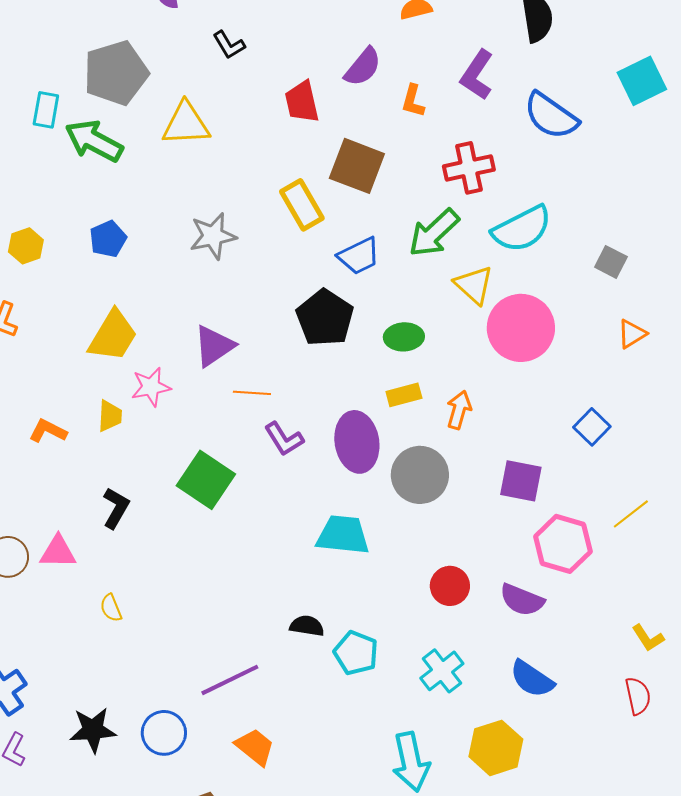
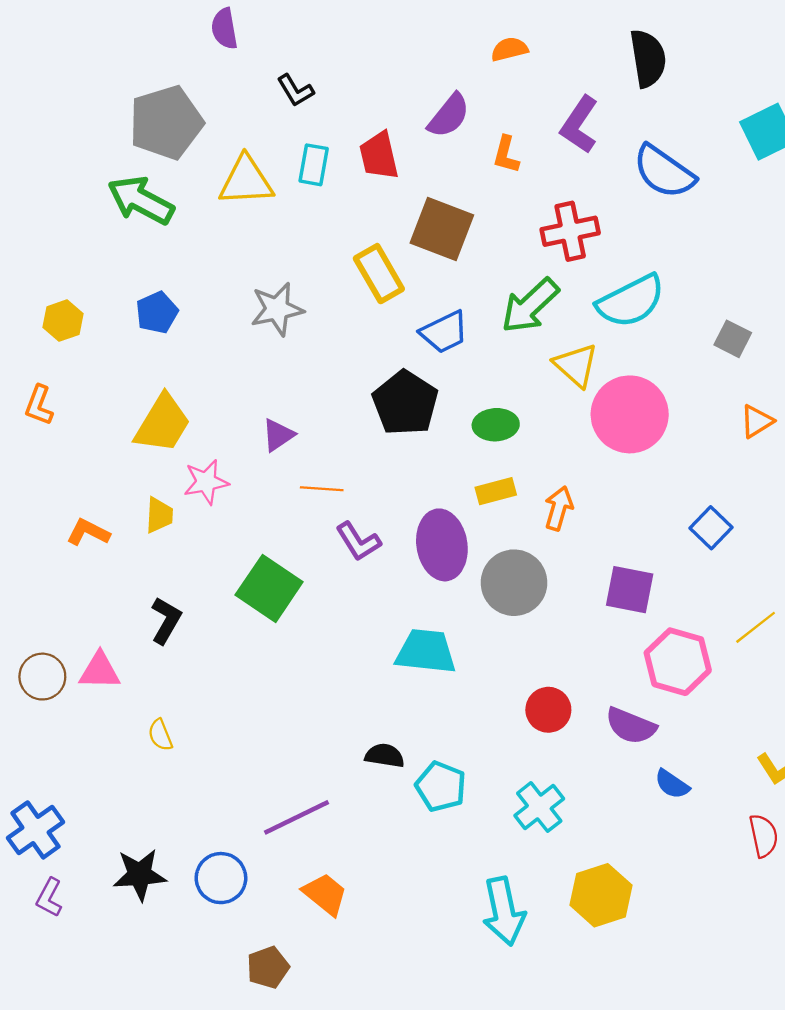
cyan rectangle: (46, 110) -> (314, 165), moved
purple triangle: (214, 346) -> (278, 435), size x0.7
blue semicircle: (532, 679) -> (672, 784), moved, size x0.7

